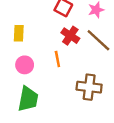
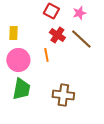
pink circle: (25, 65) -> (18, 60), size x1.5
brown cross: (89, 87) -> (63, 95), moved

